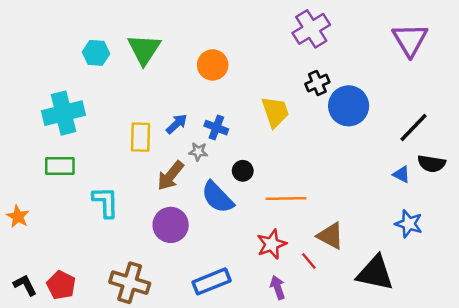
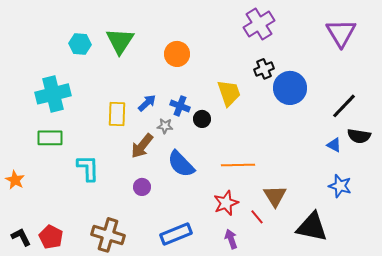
black circle: (243, 171) -> (202, 119), moved
purple circle: (171, 225) -> (142, 187), size x0.6
brown triangle: (331, 236) -> (275, 196), turned 30

